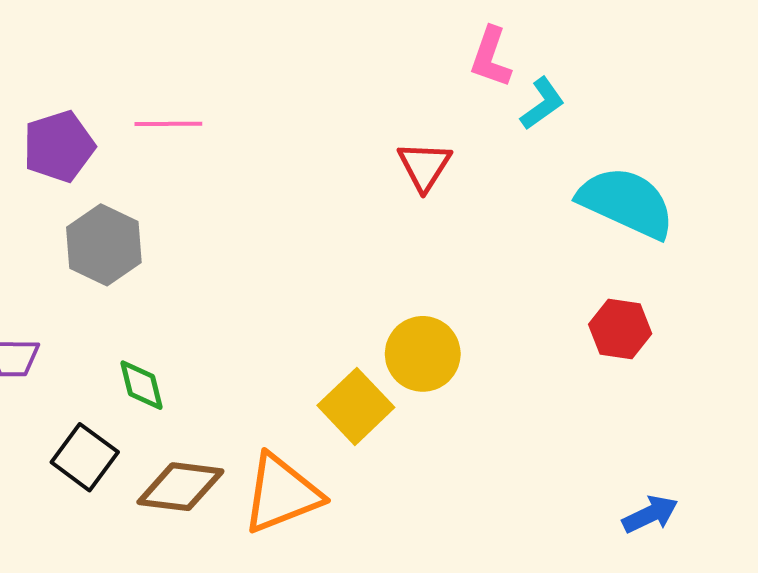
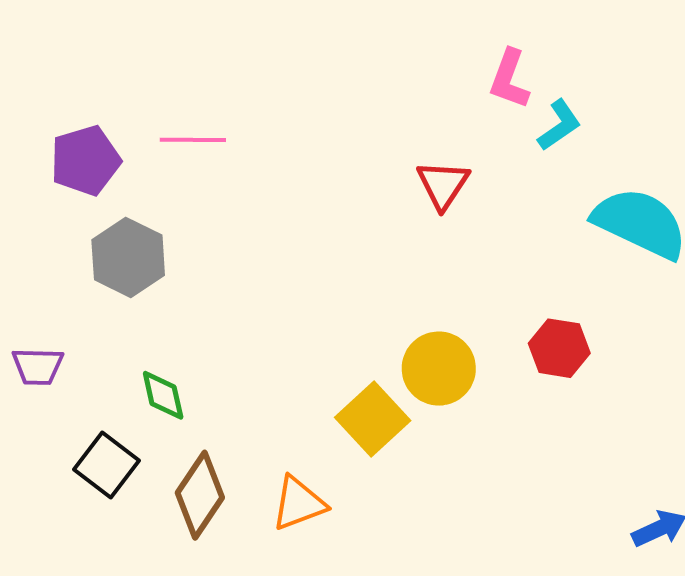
red hexagon: (620, 329) -> (559, 348), moved
brown diamond: (180, 487) -> (200, 495), turned -64
orange triangle: (282, 494) -> (299, 503), size x0.7

